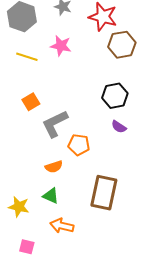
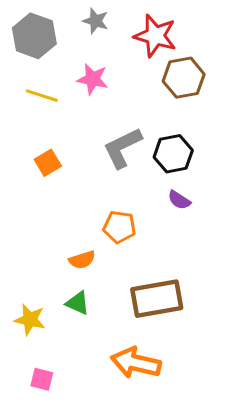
gray L-shape: (55, 124) -> (122, 148), moved
brown rectangle: (104, 193) -> (157, 299), turned 68
orange arrow: (62, 226) -> (136, 363), moved, size x1.4

